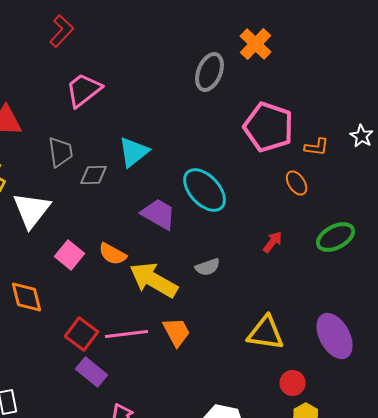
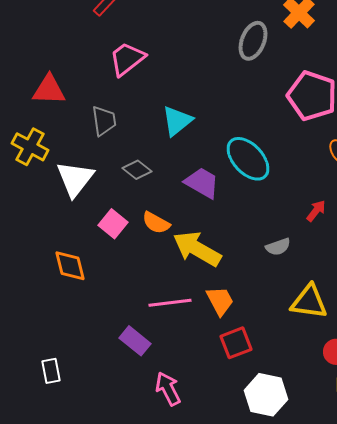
gray diamond: (94, 175) -> (137, 170), moved, turned 40
gray semicircle: (208, 267) -> (278, 247), moved
red square: (82, 334) -> (236, 343), moved, turned 32

